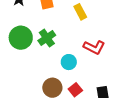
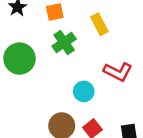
green cross: (47, 38) -> (64, 42), moved

